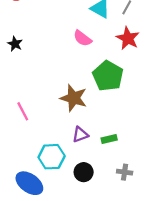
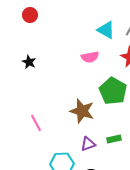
pink semicircle: (82, 38) -> (90, 57), turned -48
green rectangle: (109, 139) -> (114, 139), moved

